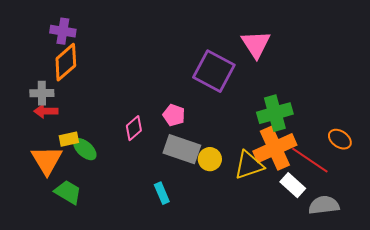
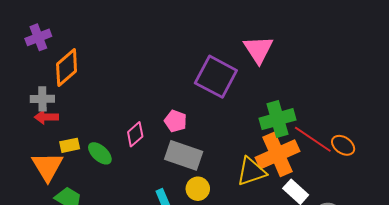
purple cross: (63, 31) -> (38, 37), moved, turned -30
green ellipse: (85, 149) -> (100, 153), moved
yellow circle: (210, 159) -> (198, 189), moved
red line: (310, 160) -> (313, 139), moved

